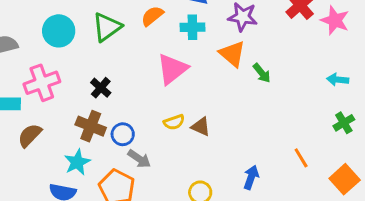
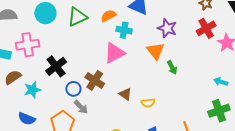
cyan cross: (192, 27) -> (124, 30), moved
black cross: (101, 88) -> (56, 66), moved, size x1.5
yellow semicircle: (174, 122) -> (148, 103), moved
green cross: (344, 123) -> (219, 111), size x1.5
brown cross: (91, 126) -> (95, 80), moved
cyan star: (77, 162) -> (32, 90), moved

